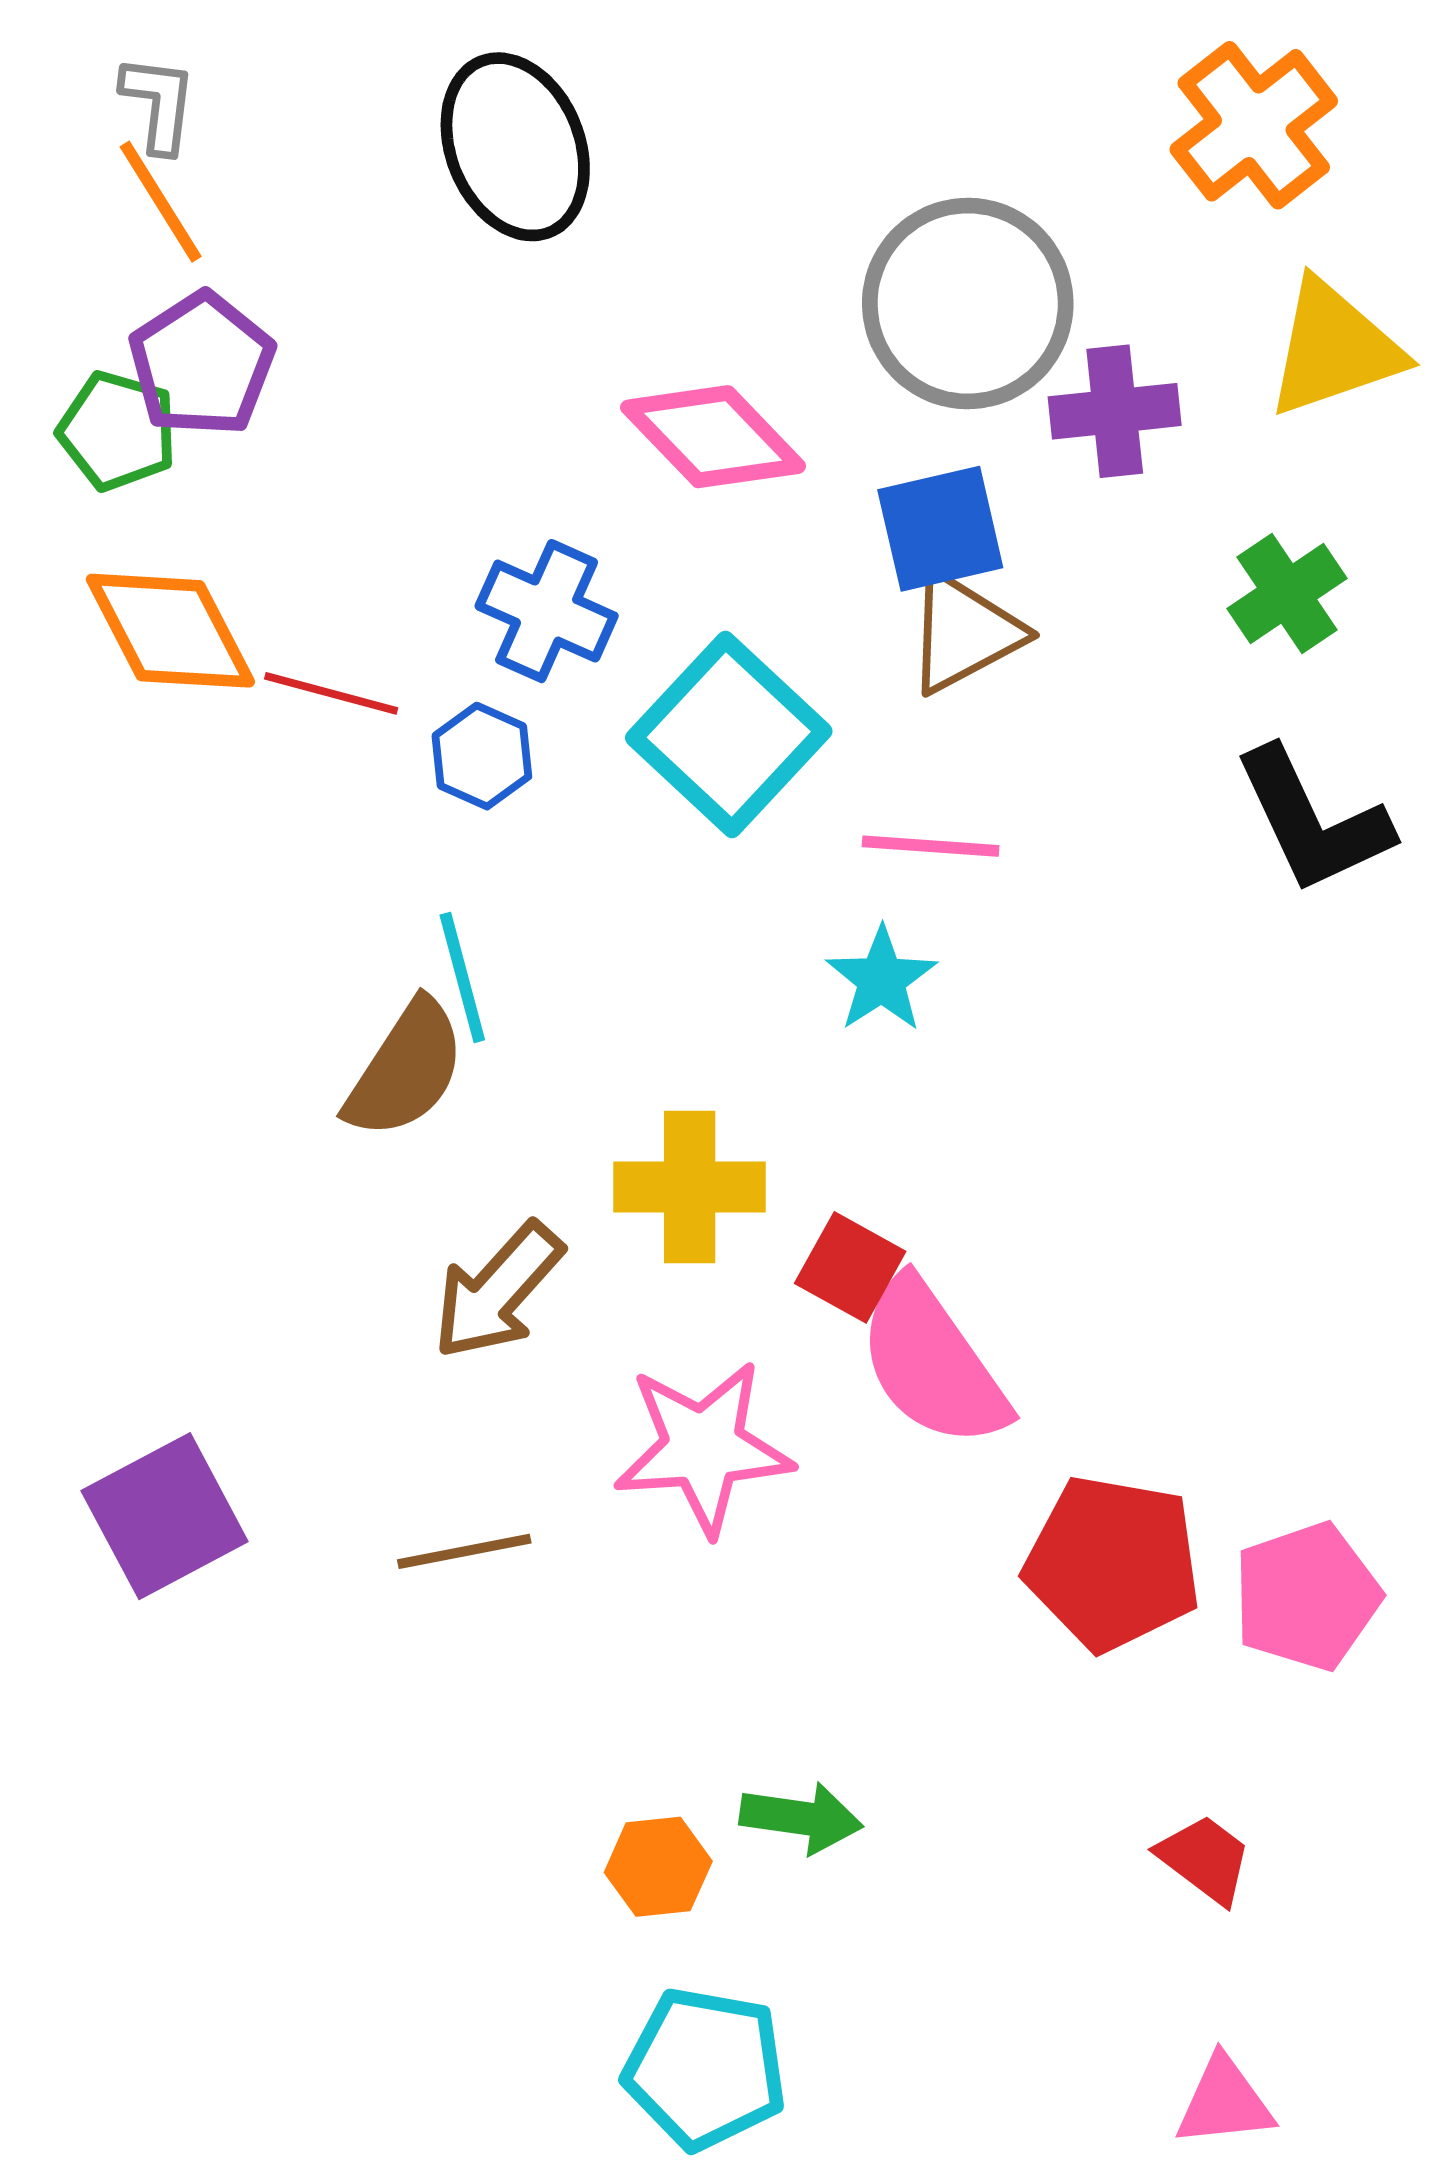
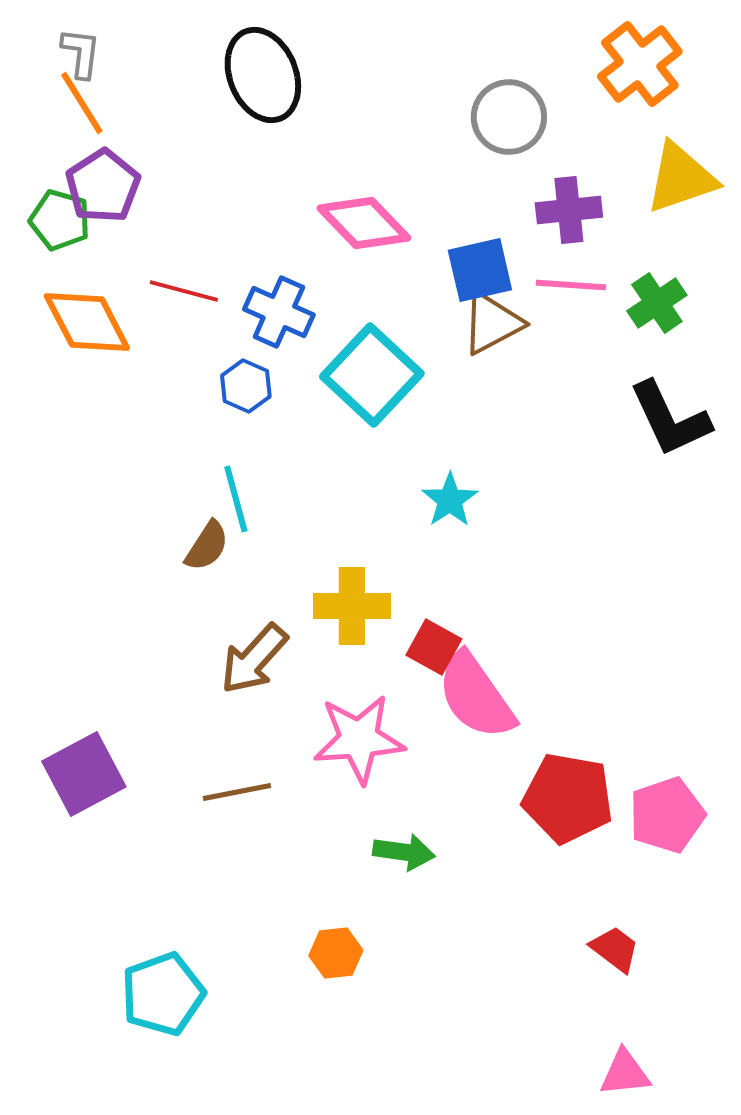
gray circle: (968, 304) -> (509, 117), moved, size x0.7
red line: (331, 693) -> (184, 291), moved
pink line: (931, 846) -> (571, 285), moved
brown semicircle: (406, 1069) -> (207, 546), size x0.7
green arrow: (801, 1818) -> (404, 852), moved
cyan pentagon: (705, 2069) -> (163, 994), moved, turned -30

